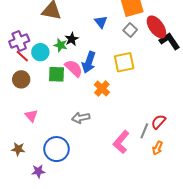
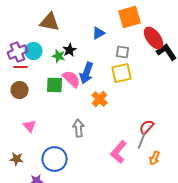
blue triangle: (101, 22) -> (98, 33), turned 40
gray square: (130, 30) -> (122, 52), moved, turned -32
cyan circle: (40, 52) -> (34, 51), moved
red line: (22, 56) -> (20, 67), turned -40
gray arrow: (81, 118) -> (78, 128), turned 96
red semicircle: (158, 122) -> (146, 127), moved

